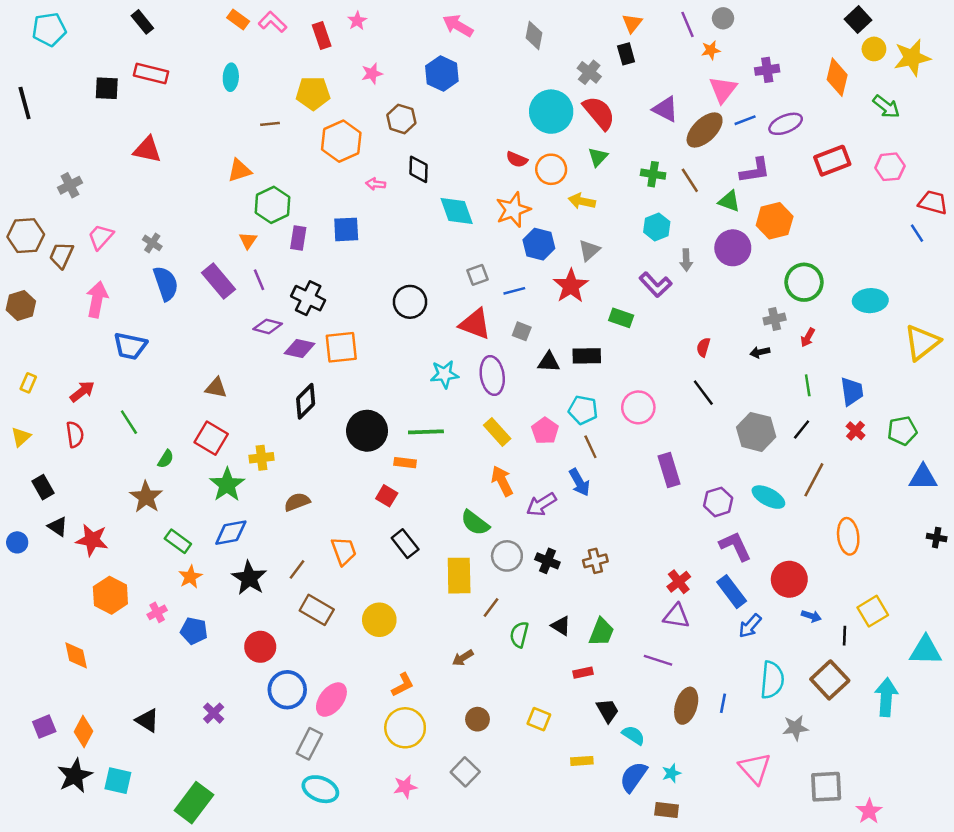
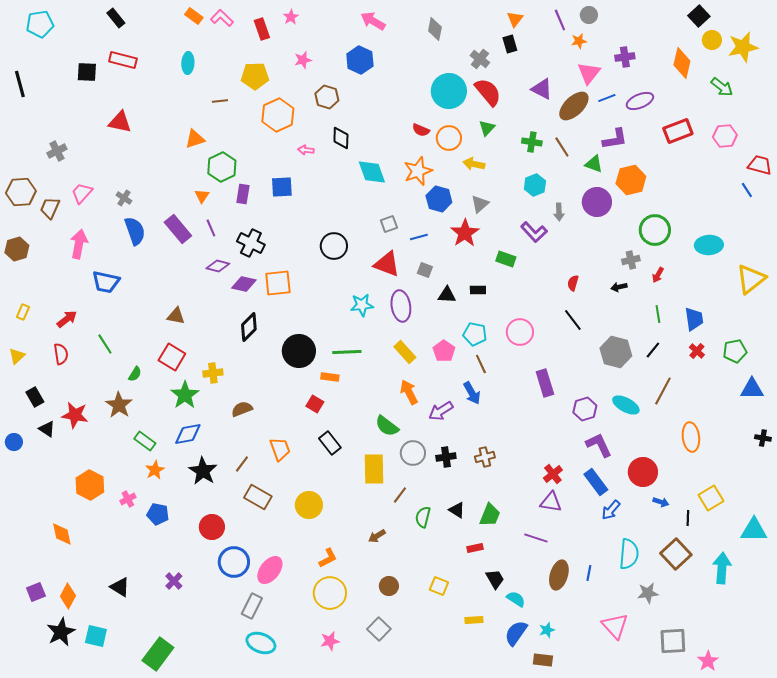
black rectangle: (587, 356) -> (478, 290), size x0.7
red star: (92, 540) -> (75, 415), moved
black cross: (547, 561) -> (446, 457), turned -30

